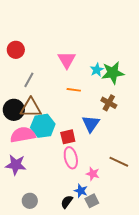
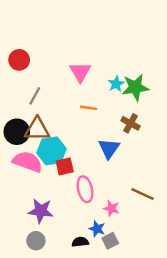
pink semicircle: (23, 135) -> (28, 162), turned 30
red square: (68, 137) -> (65, 166), moved
purple star: (16, 165) -> (41, 211), moved
black semicircle: (67, 202) -> (80, 242), turned 48

